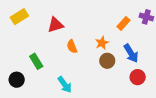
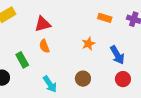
orange rectangle: (123, 23) -> (105, 18), moved, turned 64
orange semicircle: (72, 47) -> (44, 46), moved
brown circle: (107, 61) -> (83, 79), moved

